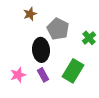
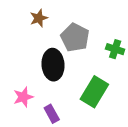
green cross: (89, 38) -> (115, 49), turned -32
purple rectangle: (43, 75) -> (52, 114), moved

